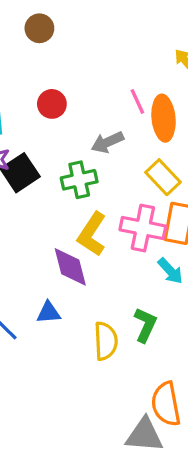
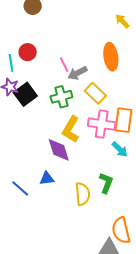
pink line: (137, 101) -> (64, 65), moved
red circle: (52, 104) -> (28, 52), moved
yellow rectangle: (163, 177) -> (95, 93), moved

